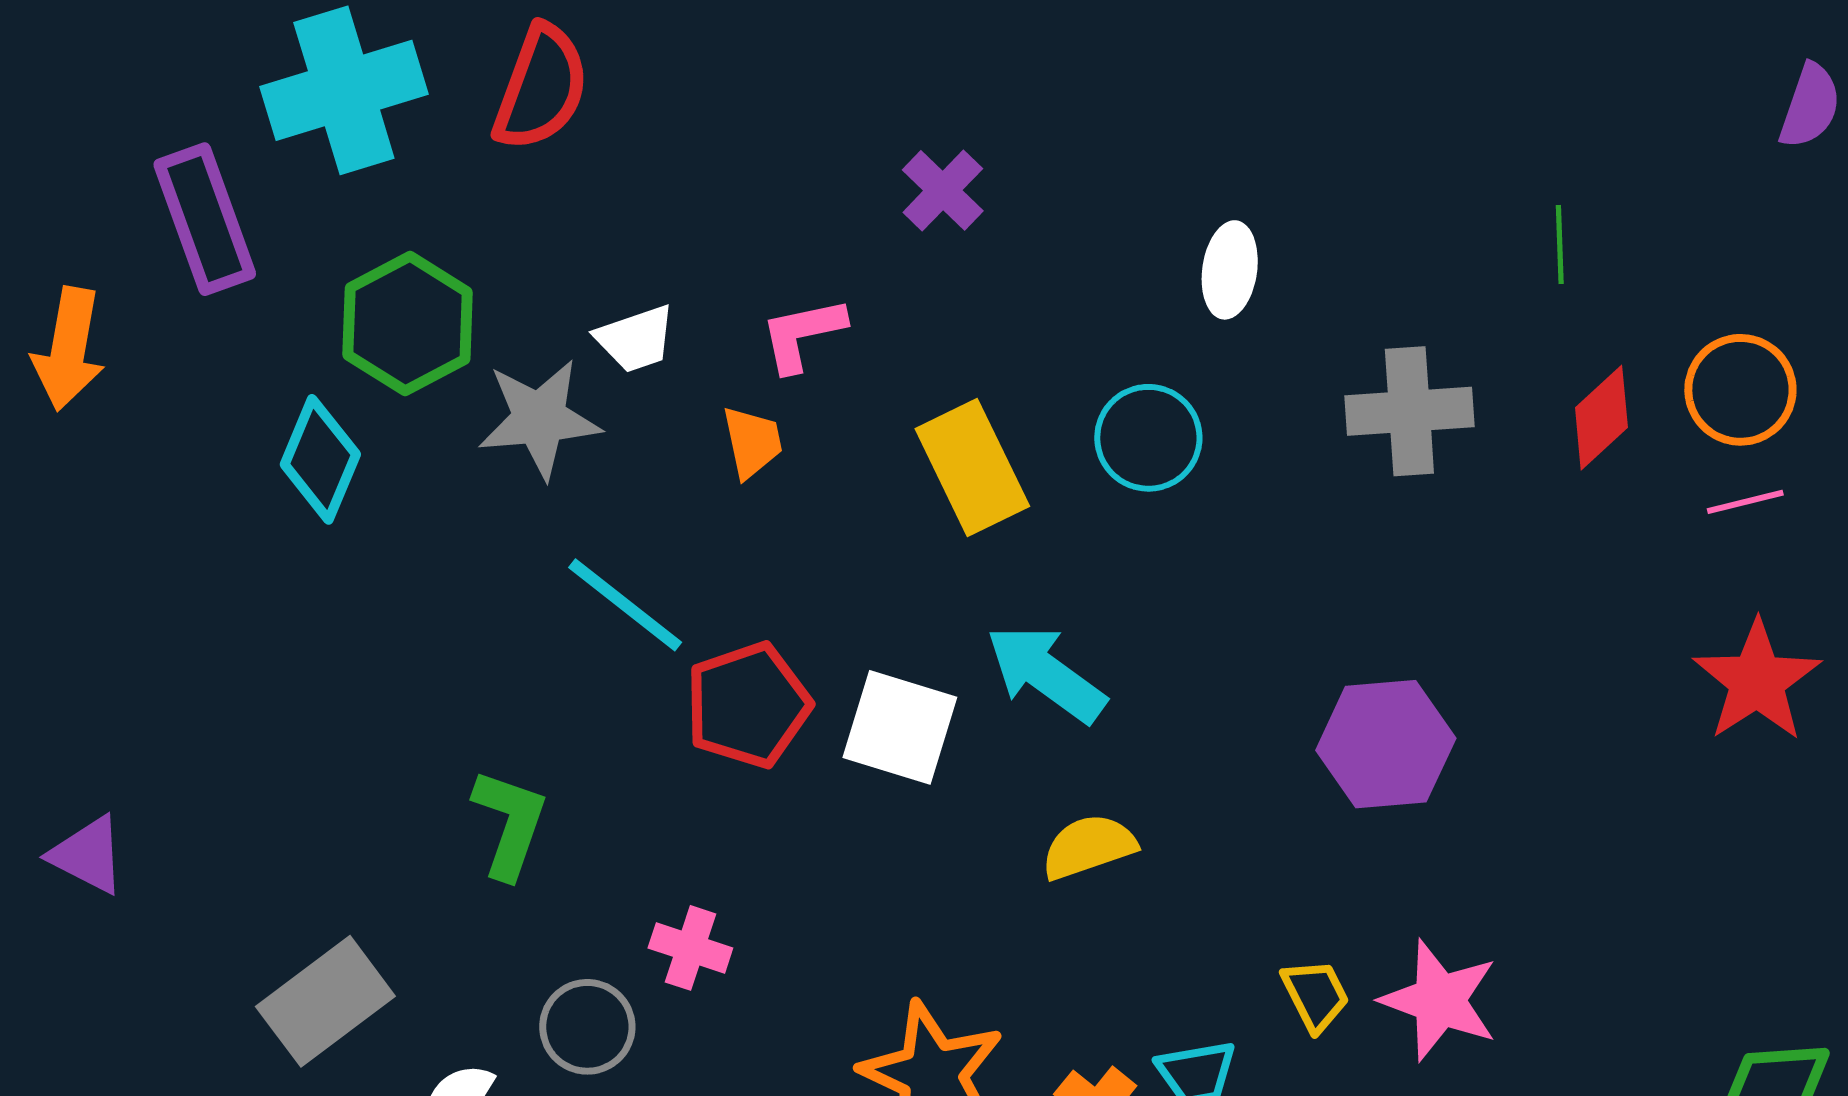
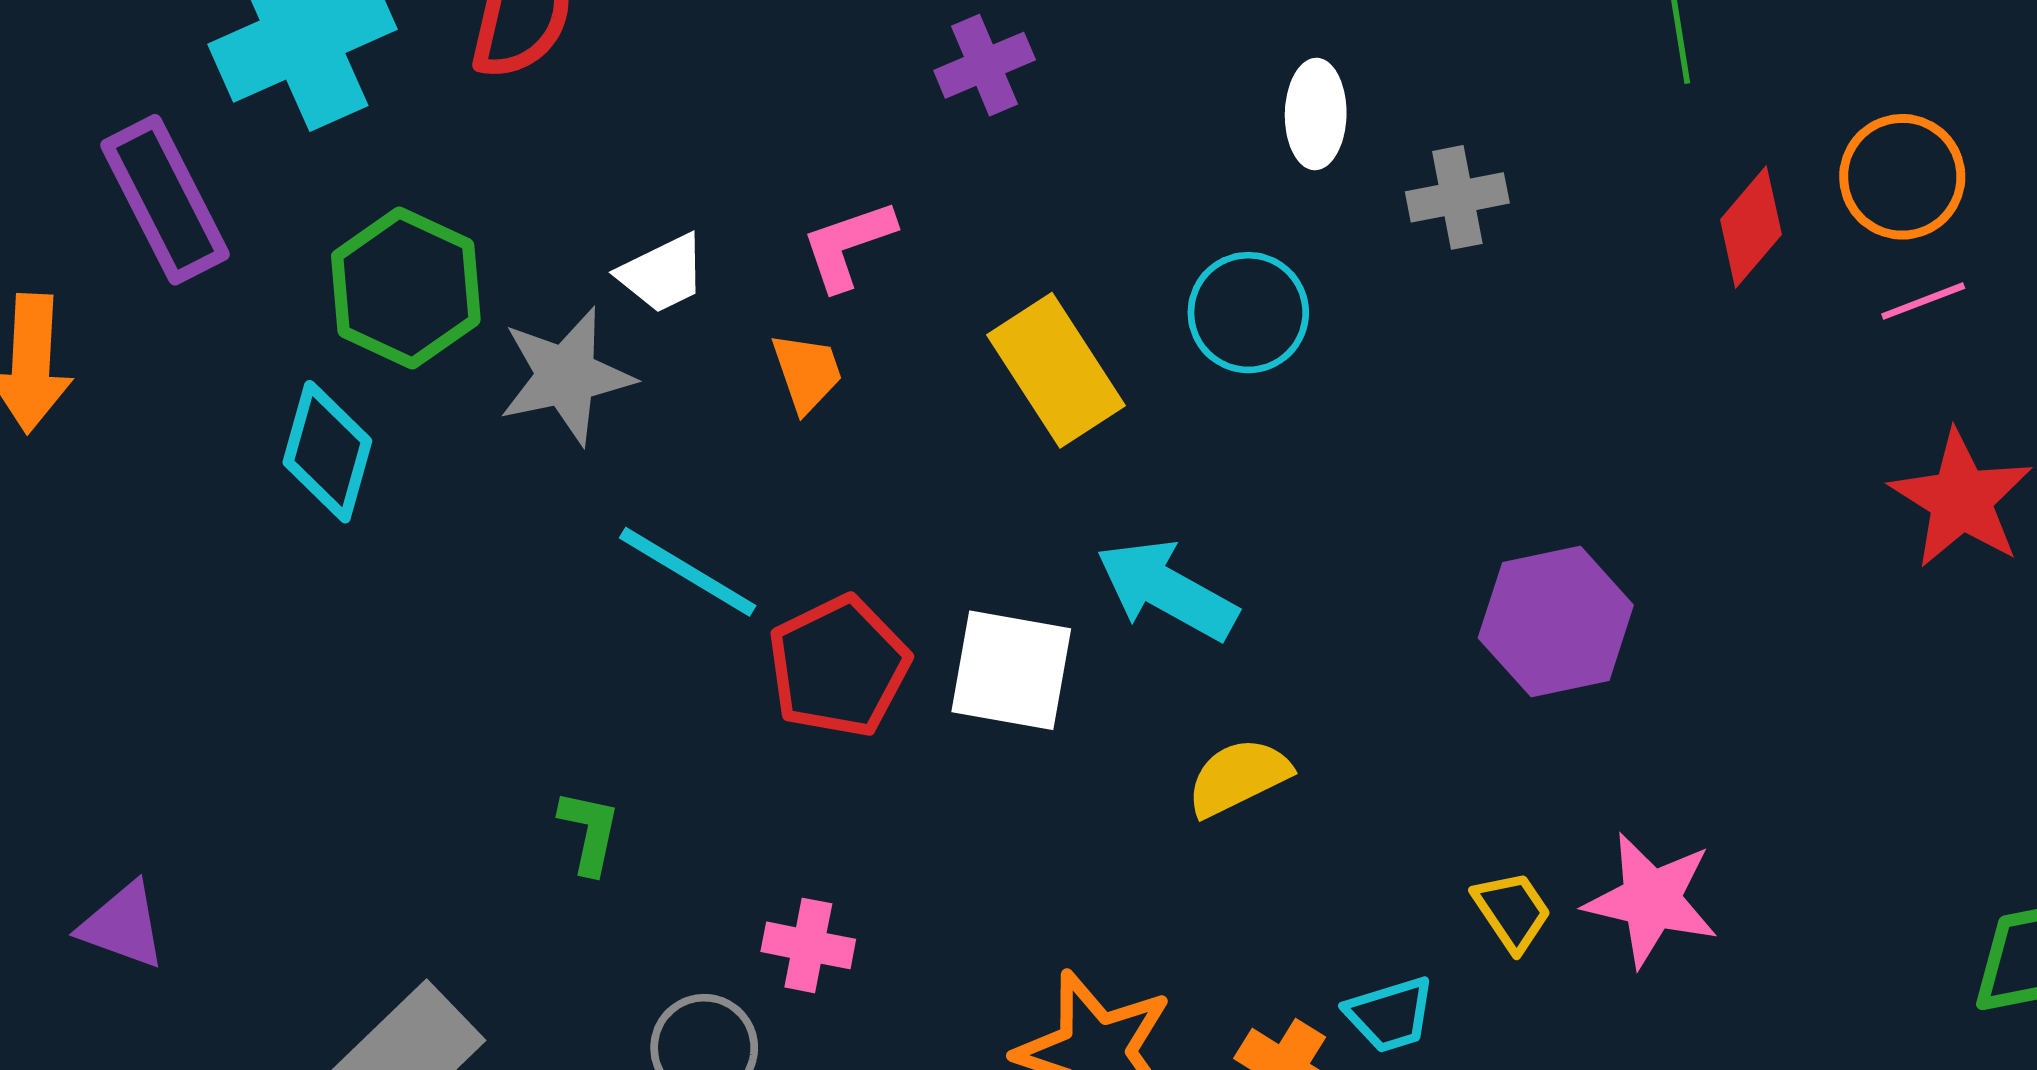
purple cross: (943, 190) -> (985, 65), turned 30
gray cross: (1409, 411) -> (1457, 197), moved, size x0.7
green L-shape: (510, 824) -> (589, 832), size x0.7

